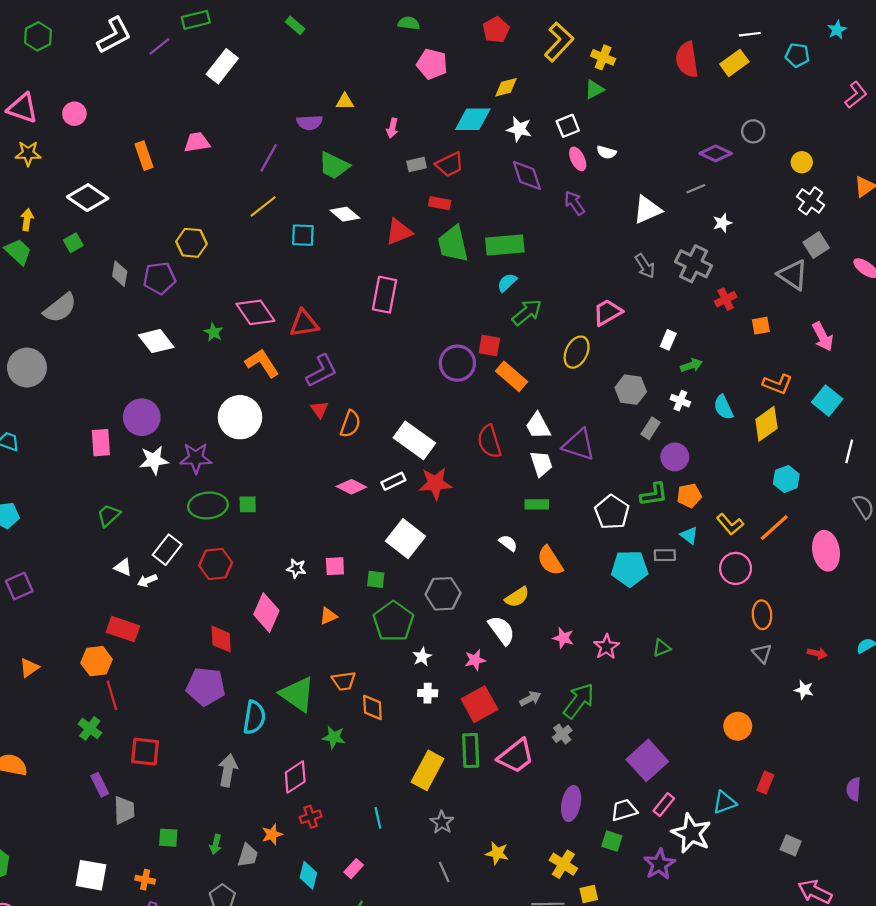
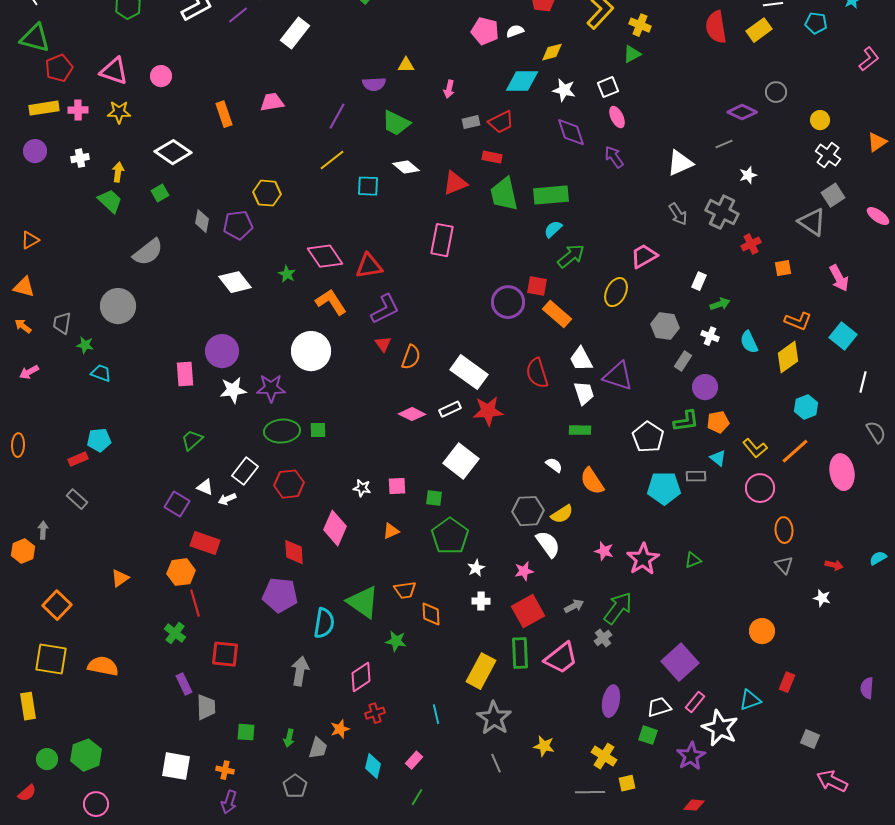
white semicircle: (606, 152) -> (515, 31), moved, turned 144
purple square: (19, 586) -> (177, 504), moved, turned -35
gray hexagon: (443, 594) -> (528, 511), moved
pink star: (606, 647) -> (643, 559), size x1.4
gray star: (442, 822) -> (494, 718), size x1.6

